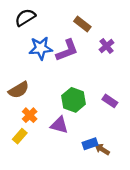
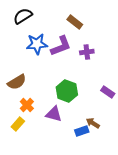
purple cross: (107, 46) -> (87, 52), moved, turned 32
purple rectangle: (110, 101) -> (108, 92), moved
brown arrow: (102, 149) -> (93, 123), moved

